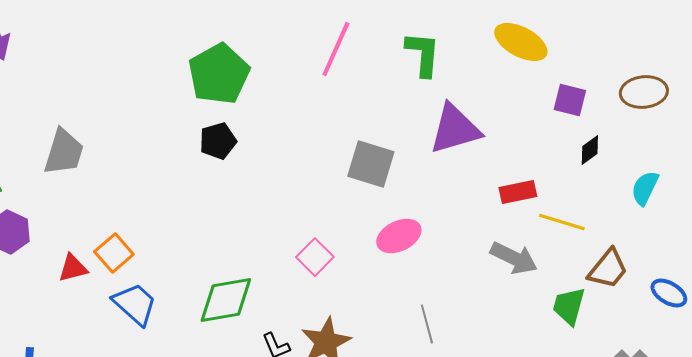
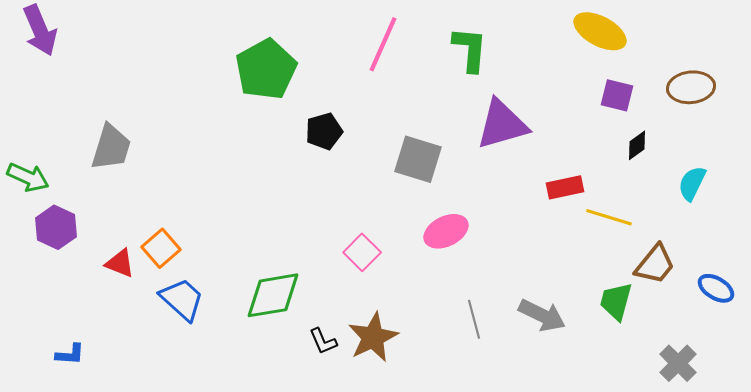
yellow ellipse: (521, 42) -> (600, 31), moved
black pentagon: (218, 141) -> (324, 131), moved
gray arrow: (514, 258) -> (542, 315), moved
red triangle: (73, 268) -> (120, 263), turned 36

